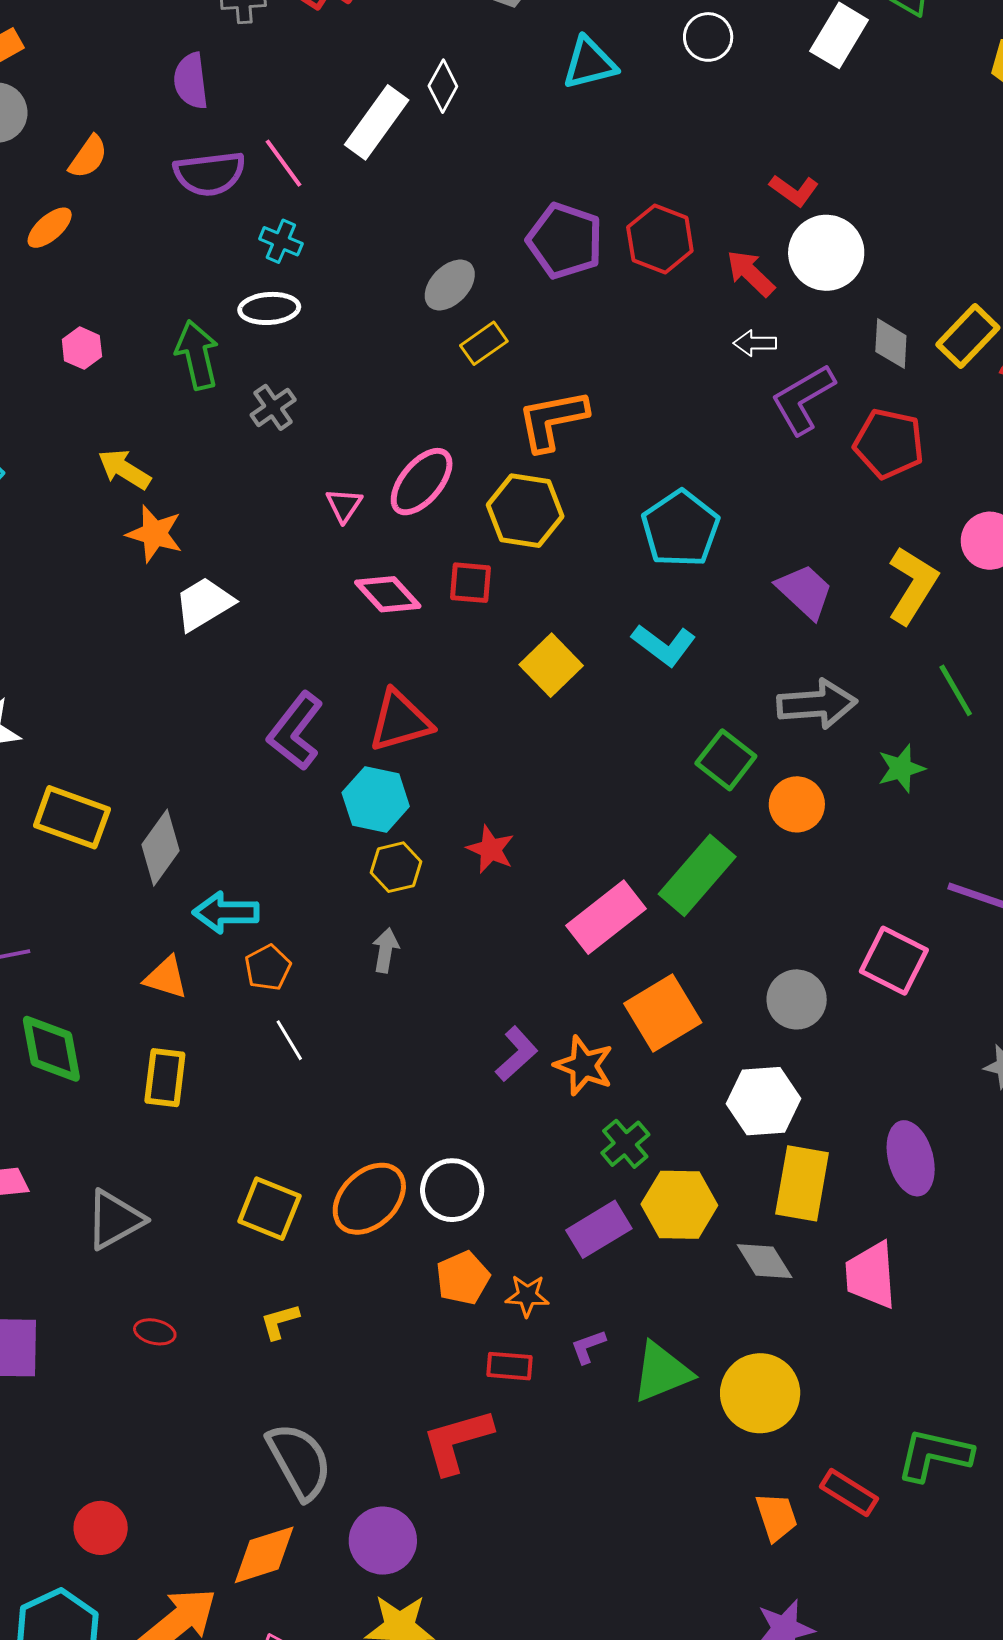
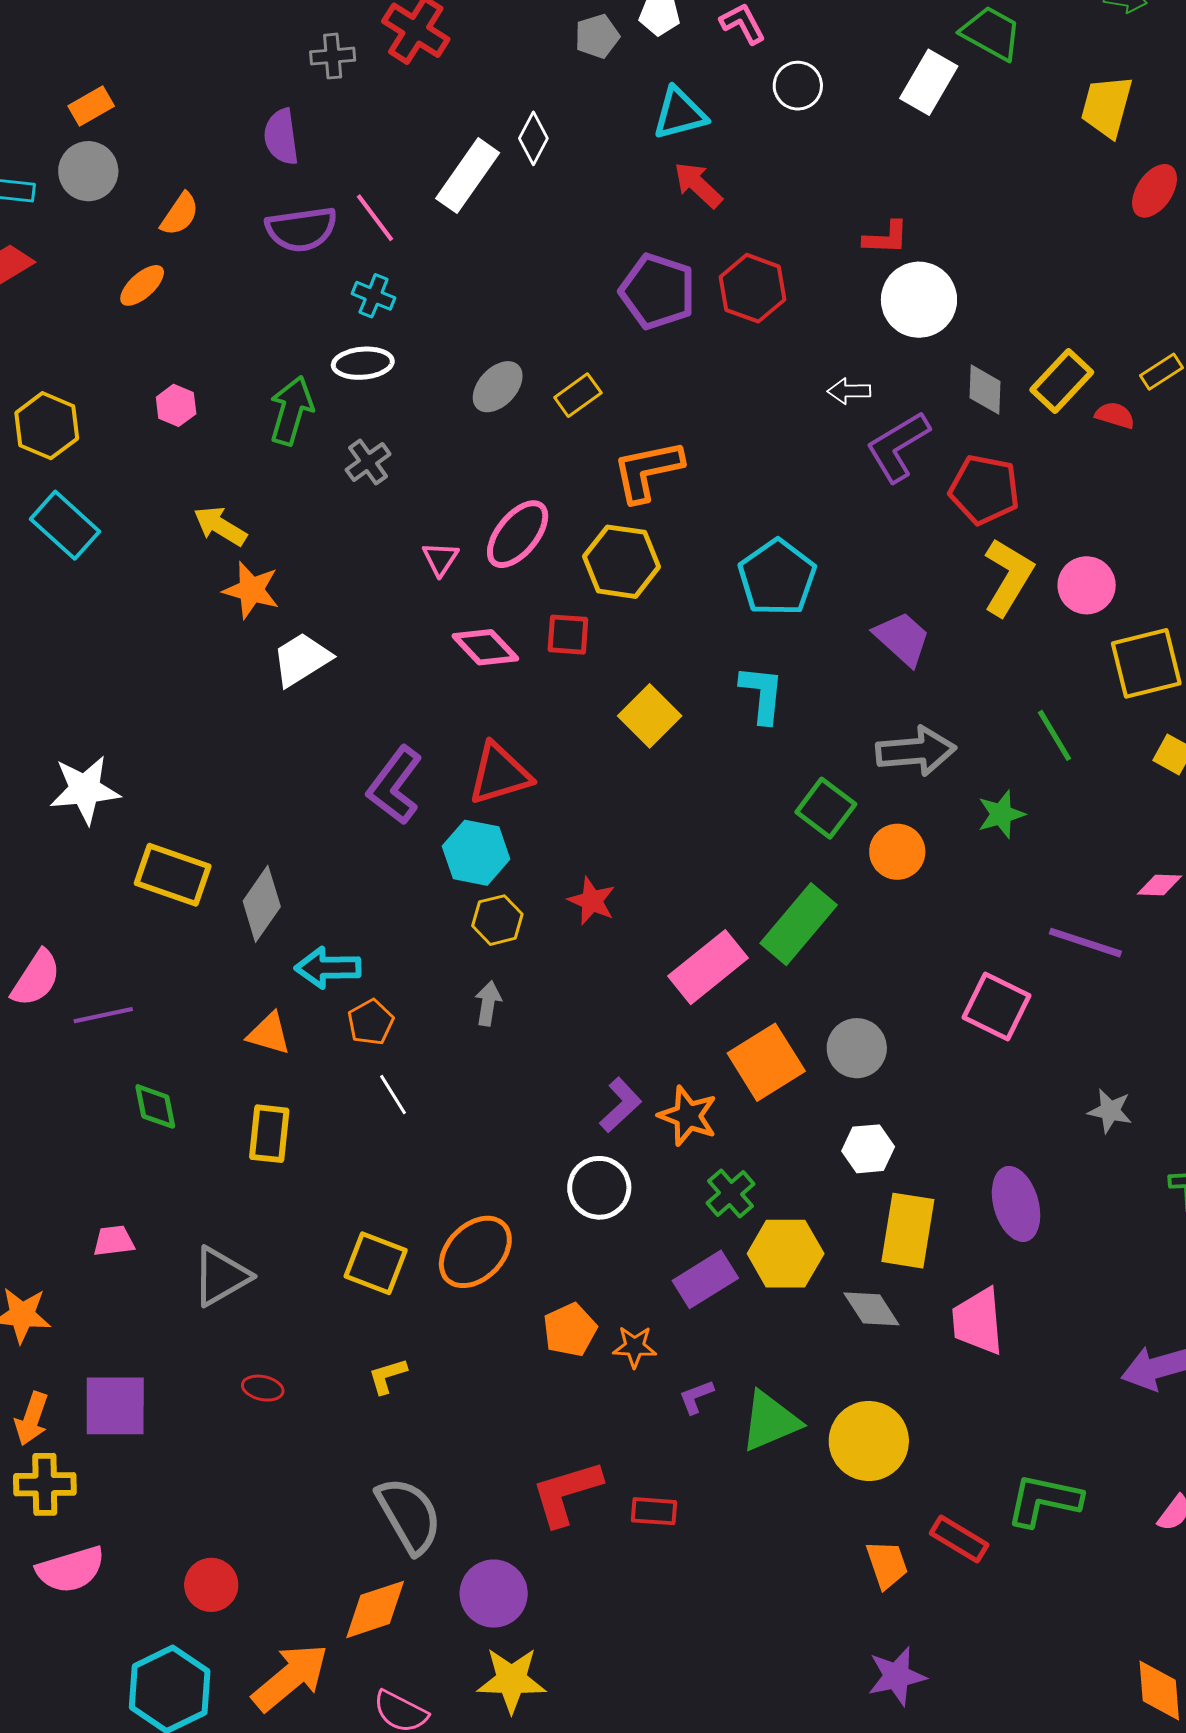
red L-shape: (794, 190) -> (886, 238), turned -33
red arrow: (751, 273) -> (698, 185), moved
gray ellipse: (450, 285) -> (498, 387), moved
green arrow: (197, 355) -> (291, 411), turned 30
yellow L-shape: (913, 585) -> (1008, 577), moved
cyan L-shape: (664, 645) -> (762, 694), turned -120
gray circle: (797, 999) -> (857, 1048), moved
green diamond: (51, 1049) -> (155, 1106), size x0.7
white hexagon: (763, 1101) -> (868, 1149), size x0.7
white circle: (452, 1190) -> (599, 1188), moved
red rectangle: (510, 1366) -> (654, 1511), moved

